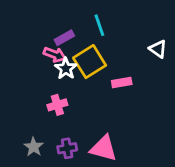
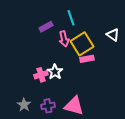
pink arrow: (55, 55) -> (64, 39), moved, turned 56
yellow square: (90, 62) -> (82, 44), moved
white star: (66, 69) -> (55, 72), moved

